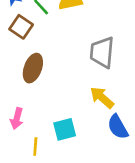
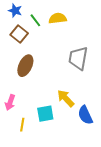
yellow arrow: (102, 98) -> (66, 98), moved

